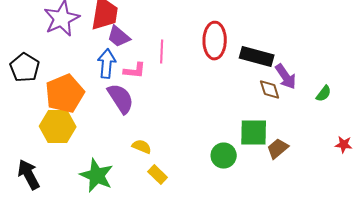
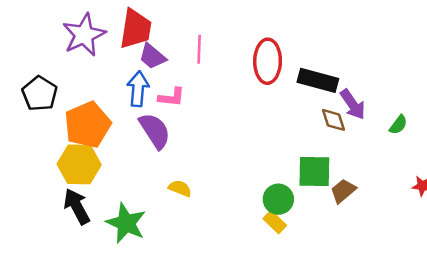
pink line: (162, 52) -> (199, 49), moved
black arrow: (29, 175) -> (77, 206), moved
yellow rectangle: (158, 175) -> (275, 222), moved

